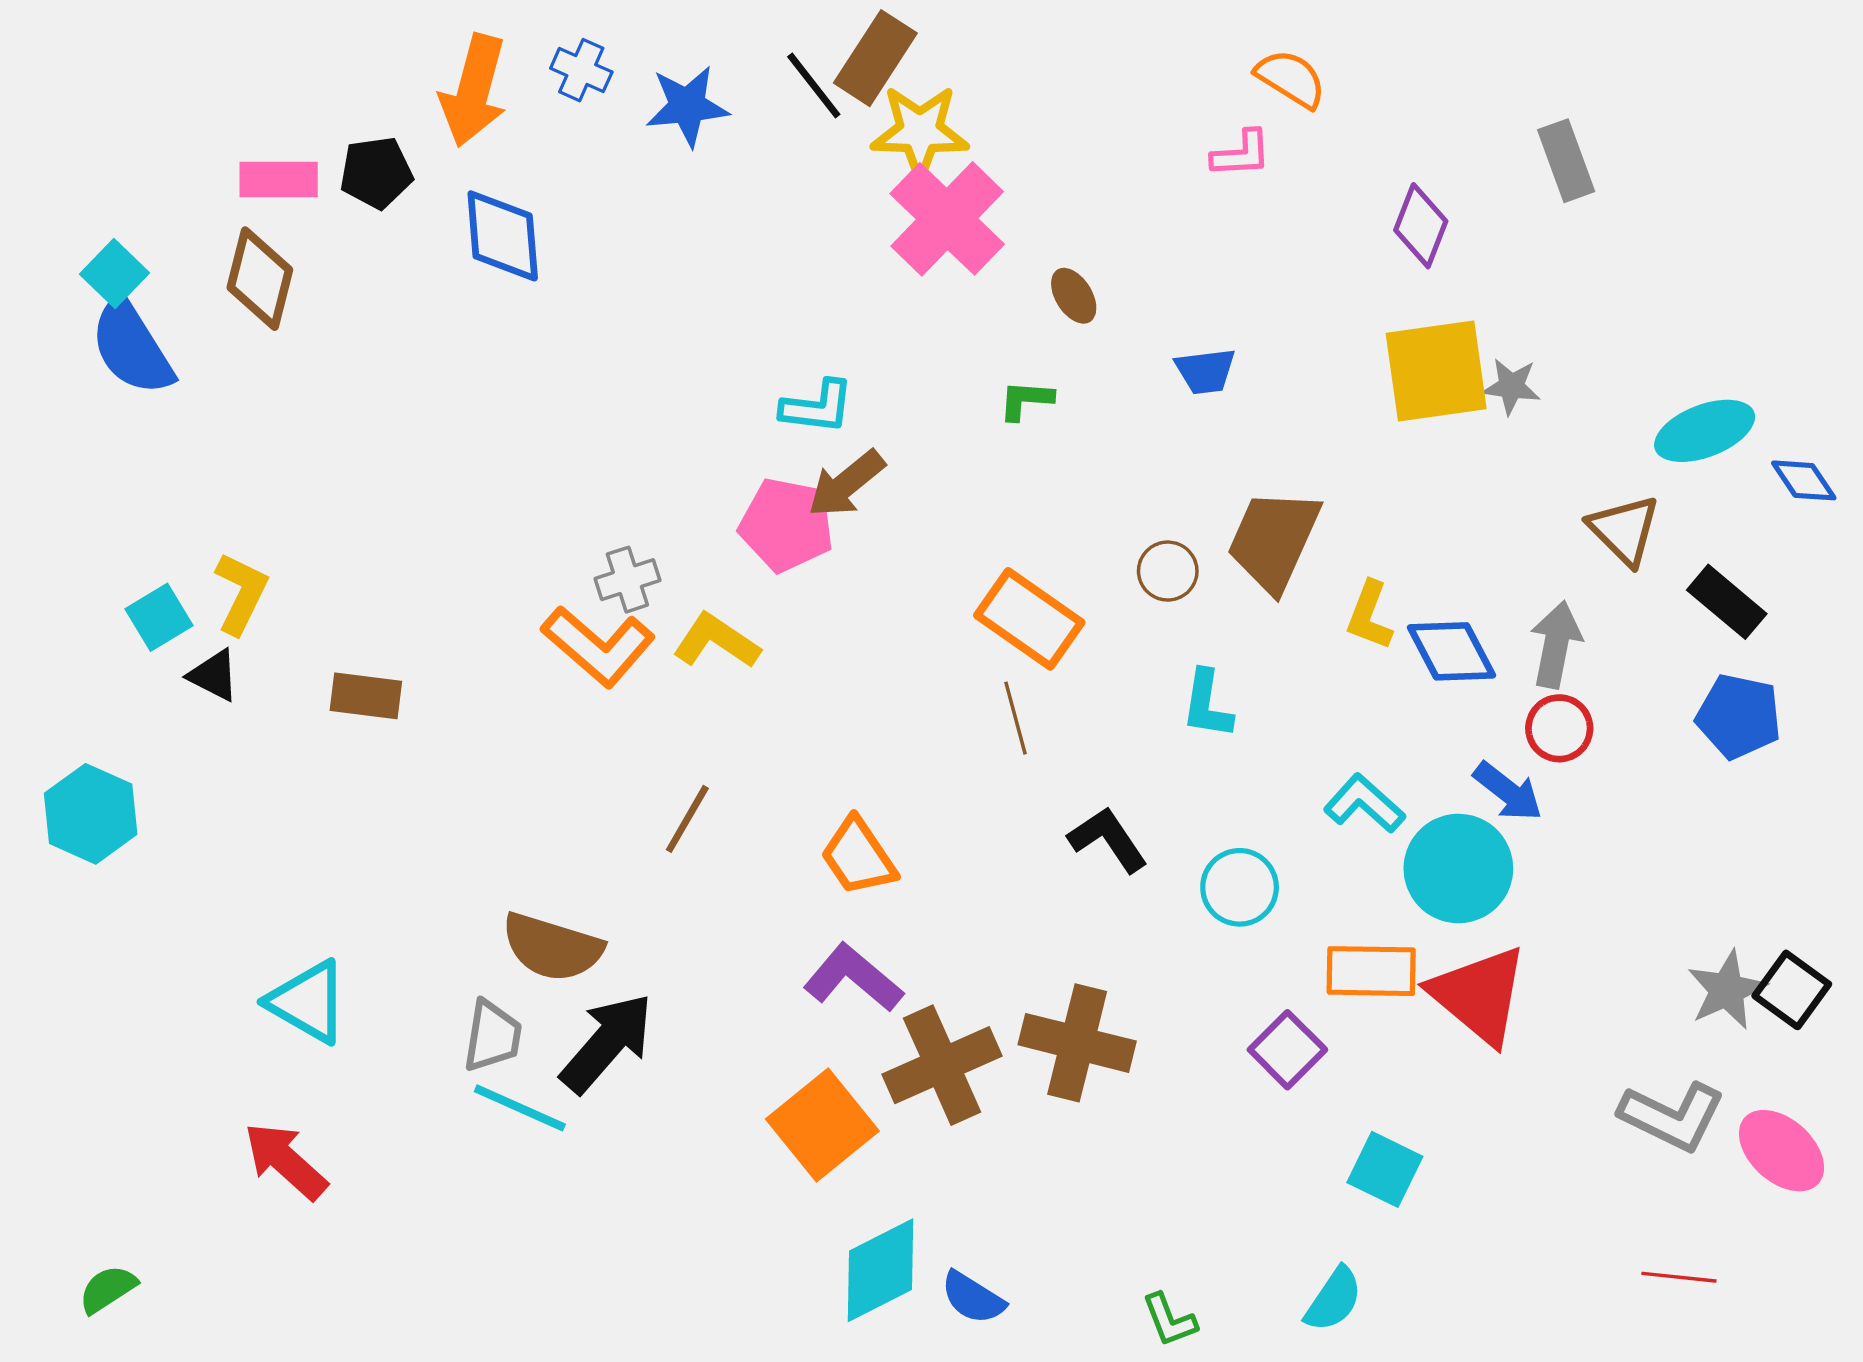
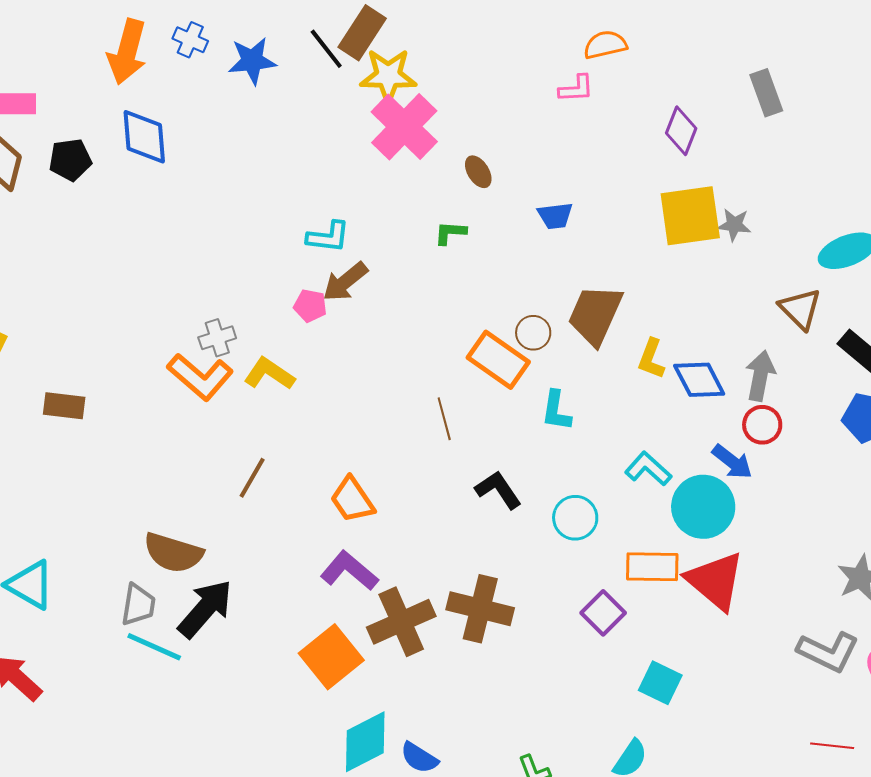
orange semicircle: (1291, 79) -> (605, 45), turned -45
black pentagon: (376, 173) -> (70, 160), moved
pink pentagon: (786, 525) -> (310, 306), size x0.6
orange rectangle: (1029, 619) -> (498, 360), moved

